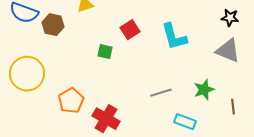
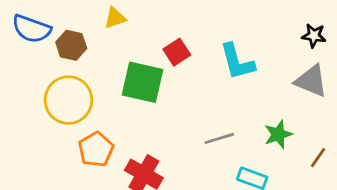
green square: (105, 52) -> (142, 82), size x2.0
yellow circle: (27, 74) -> (68, 100), moved
brown line: (233, 107) -> (318, 158), turned 42

